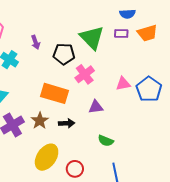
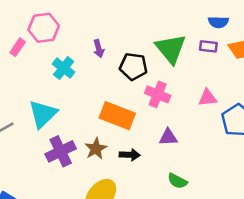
pink cross: (85, 74) -> (158, 94), turned -36
pink triangle: (123, 84) -> (207, 98), moved

